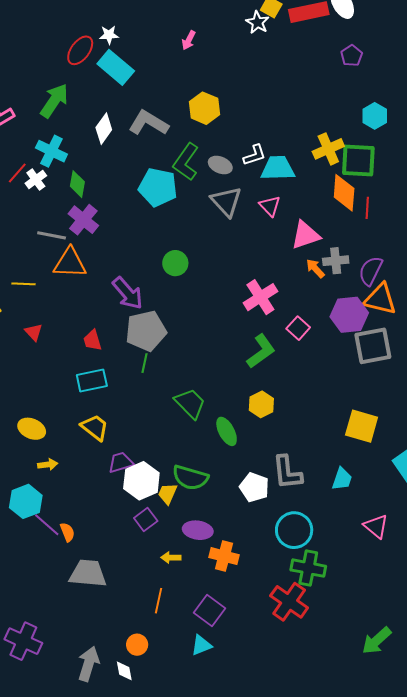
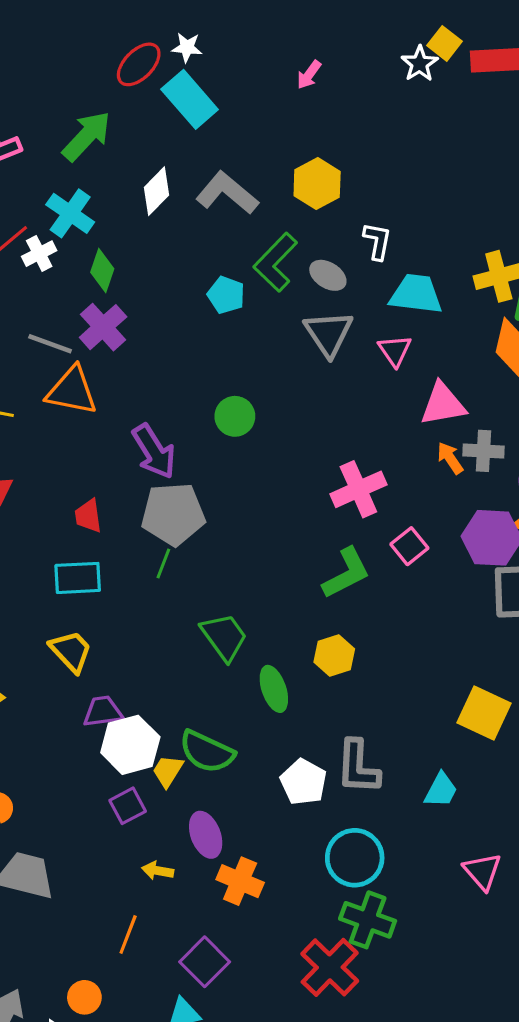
white L-shape: (255, 155) -> (377, 241), moved, turned -70
cyan pentagon: (158, 187) -> (226, 295), size x0.6
purple ellipse: (198, 530) -> (206, 835), turned 52

